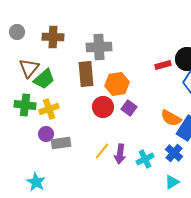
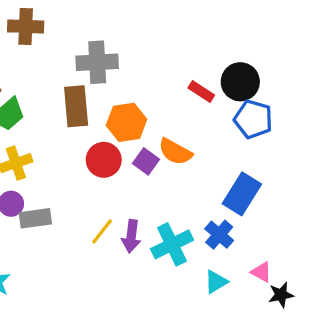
brown cross: (53, 37) -> (26, 26), moved
red rectangle: (163, 65) -> (201, 92), turned 49
orange semicircle: (171, 118) -> (175, 152), moved
cyan cross: (145, 159) -> (172, 244), size x1.4

